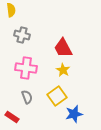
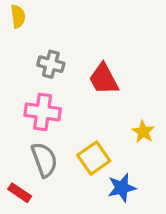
gray cross: (22, 35) -> (51, 64), moved
yellow star: (63, 70) -> (143, 132), moved
gray semicircle: (27, 97) -> (44, 160), size x1.5

